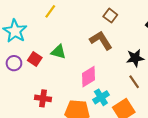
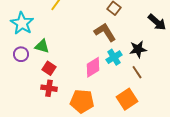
green triangle: (59, 52) -> (42, 46), moved
red square: (35, 59) -> (49, 68), moved
cyan cross: (101, 97) -> (114, 57), moved

